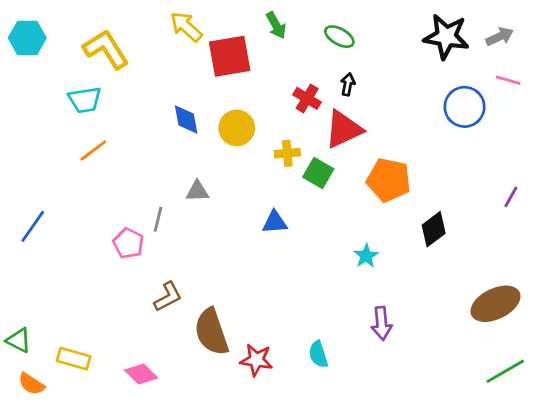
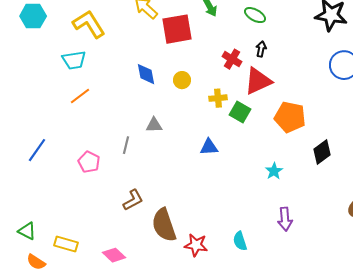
yellow circle: (237, 128) -> (182, 80), size x0.7
pink pentagon: (128, 243) -> (89, 162), moved

